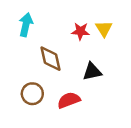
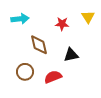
cyan arrow: (26, 25) -> (20, 19), turned 72
yellow triangle: (104, 29) -> (88, 17), moved

